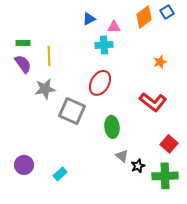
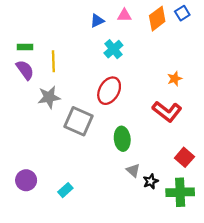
pink triangle: (114, 27) -> (124, 15), moved
cyan cross: (104, 45) -> (113, 49), turned -36
orange star: (160, 62) -> (175, 79), moved

